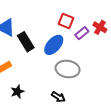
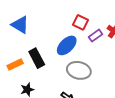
black rectangle: (26, 42) -> (37, 58), moved

